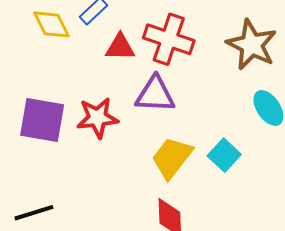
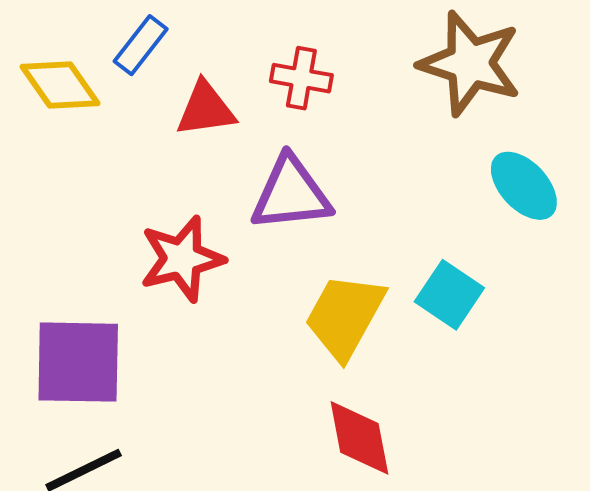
red cross: (169, 39) -> (301, 78), size x0.6
purple square: (42, 120) -> (78, 362), moved

